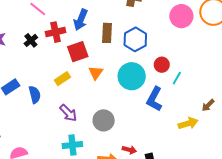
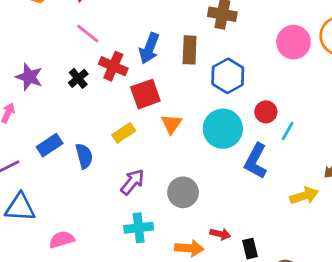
red cross: (55, 32) -> (113, 66), turned 36
brown rectangle: (107, 33) -> (190, 50), moved
purple arrow: (68, 113) -> (132, 182), turned -96

